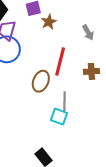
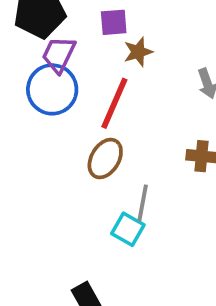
red line: (60, 62) -> (114, 103), moved

